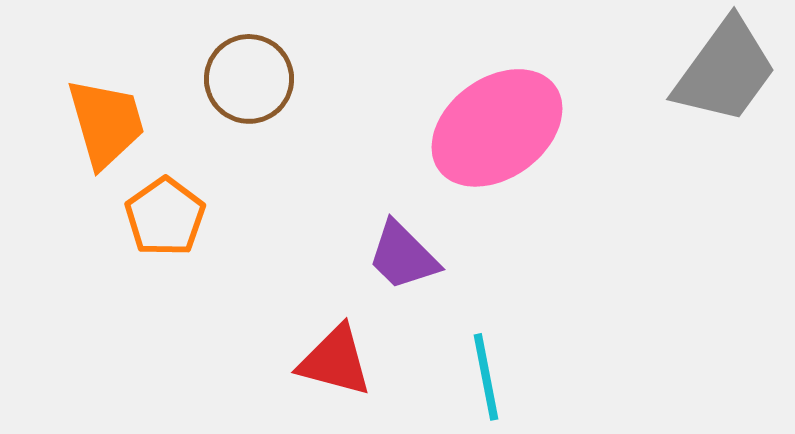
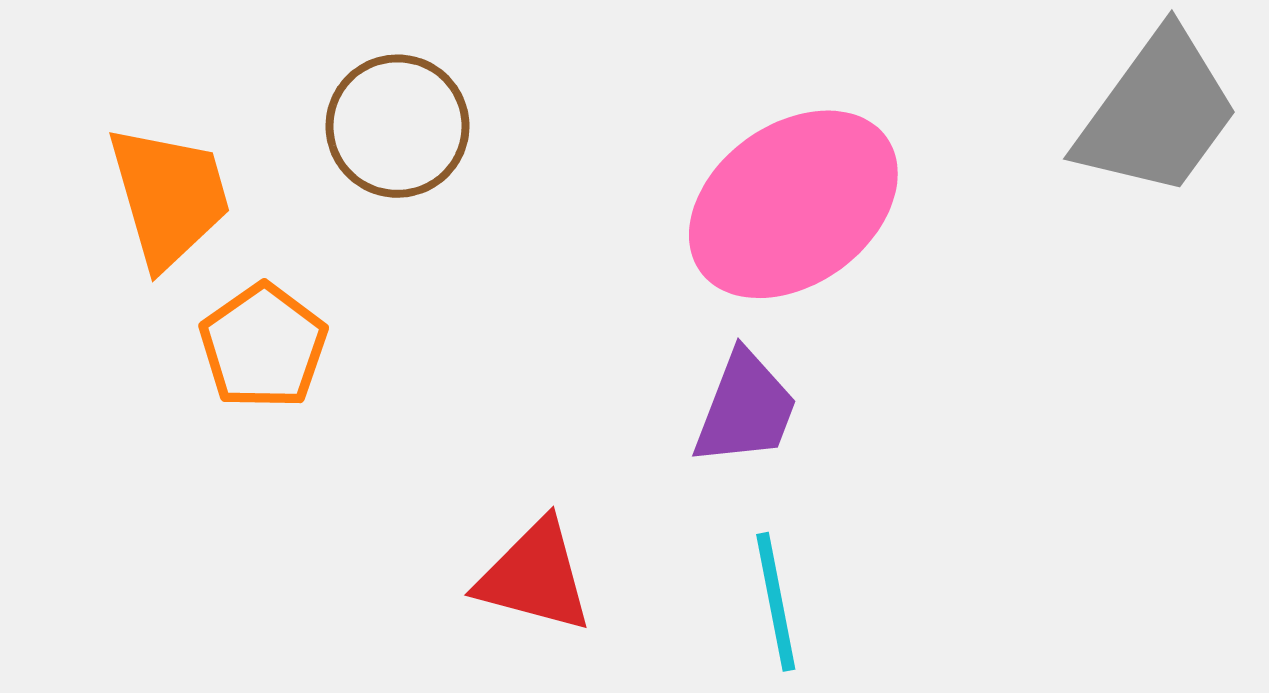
purple trapezoid: (403, 256) -> (745, 409), moved, turned -114

